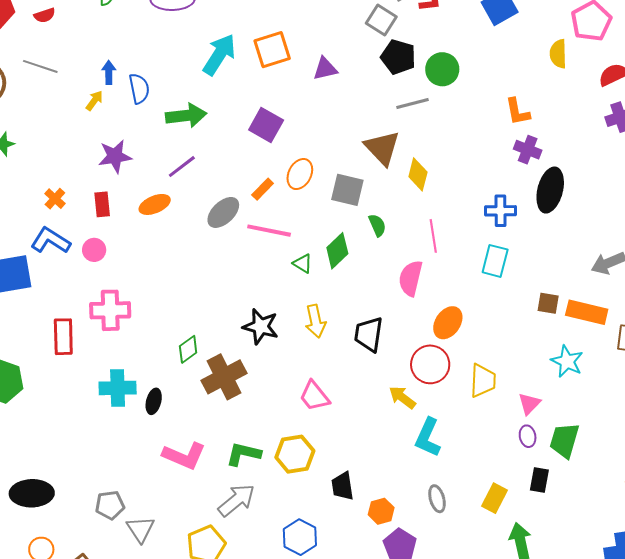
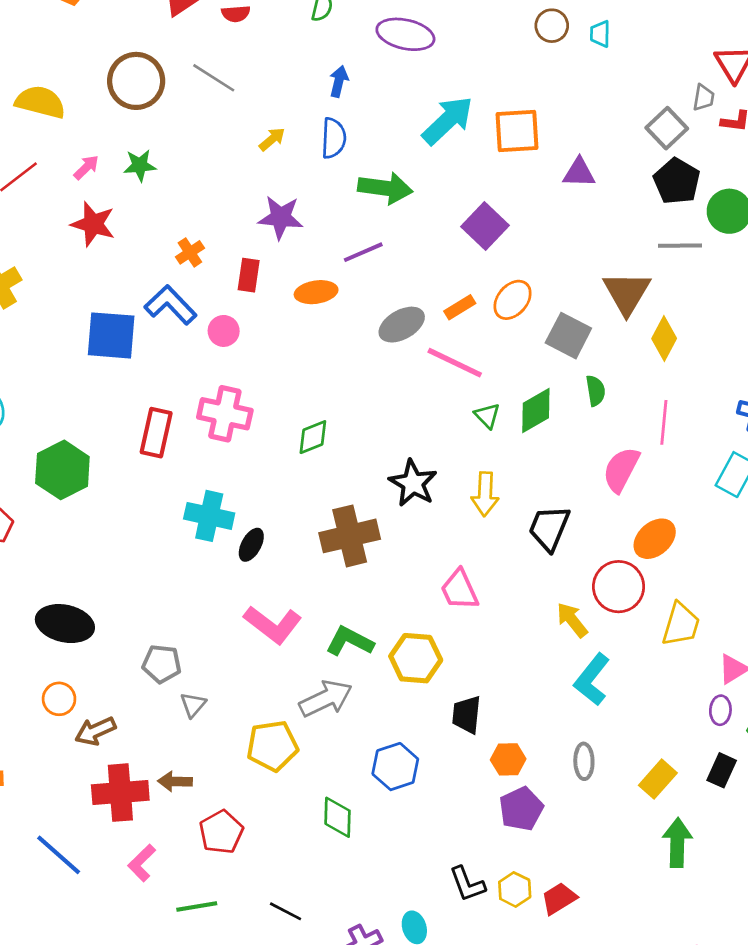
blue arrow: (109, 72) -> (339, 81), moved
green diamond: (188, 349) -> (313, 437), moved
gray triangle: (140, 529) -> (193, 705), size x0.7

